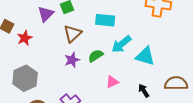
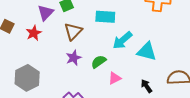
red star: (25, 38) -> (34, 33), moved
green semicircle: (96, 56) -> (99, 62), moved

